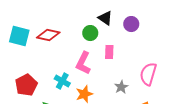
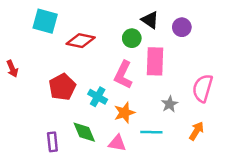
cyan square: (19, 36) -> (45, 21), moved
pink rectangle: (109, 52) -> (155, 61), size x1.6
red pentagon: (26, 85) -> (62, 87), moved

